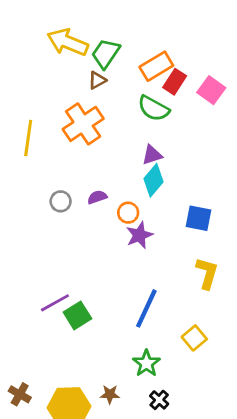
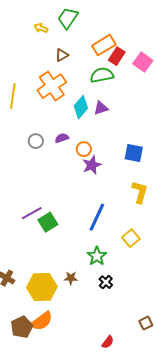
yellow arrow: (68, 42) -> (41, 28), size x0.5
green trapezoid: (106, 54) -> (68, 18), moved
green semicircle: (153, 108) -> (102, 75), turned 140
cyan diamond: (153, 180) -> (81, 107), moved

